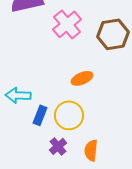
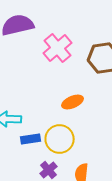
blue rectangle: (40, 115) -> (31, 139), turned 60

